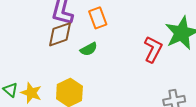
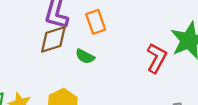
green semicircle: (89, 49) -> (85, 56), turned 54

